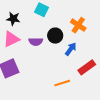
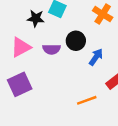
black star: (13, 19) -> (36, 18), moved
orange cross: (78, 25) -> (103, 14), moved

